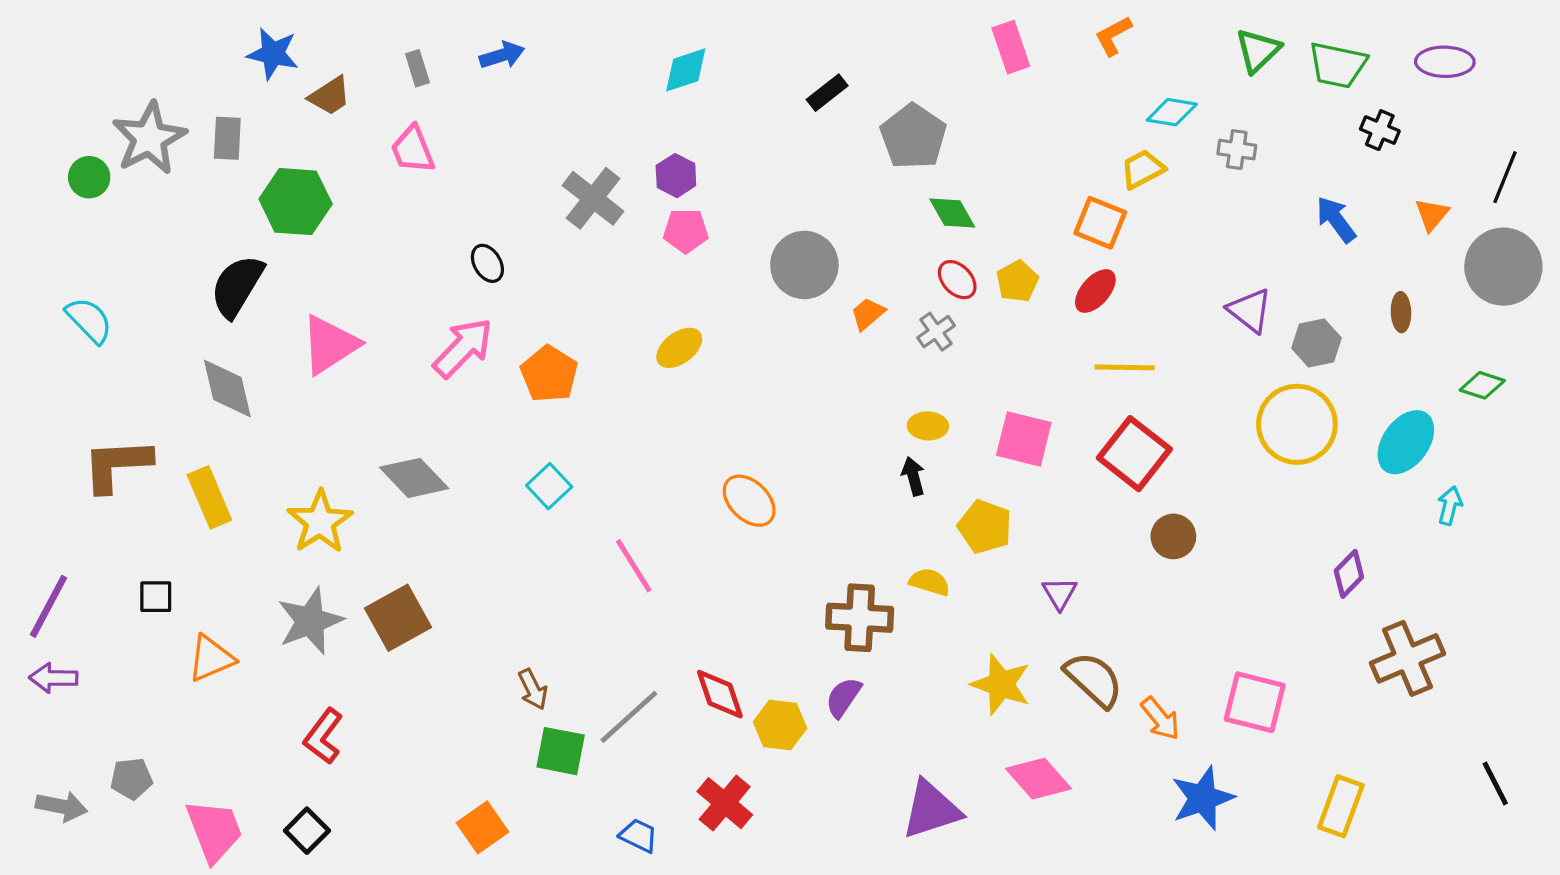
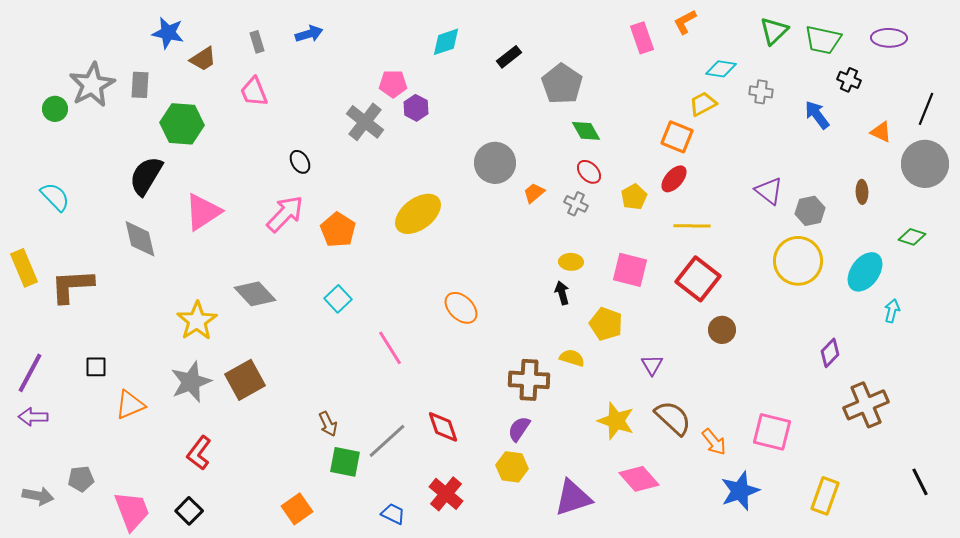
pink rectangle: (1011, 47) -> (642, 38), moved
cyan diamond: (686, 70) -> (446, 42), moved
orange triangle: (1432, 215) -> (881, 132), turned -45
blue arrow: (1336, 219) -> (817, 115), moved
pink pentagon: (686, 231) -> (393, 84), moved
yellow pentagon: (1017, 281) -> (634, 197), moved
gray cross: (936, 332) -> (576, 204), turned -30
yellow ellipse: (679, 348) -> (418, 214), size x1.6
yellow rectangle: (209, 497) -> (24, 268), moved
yellow hexagon: (780, 725) -> (512, 467), moved

